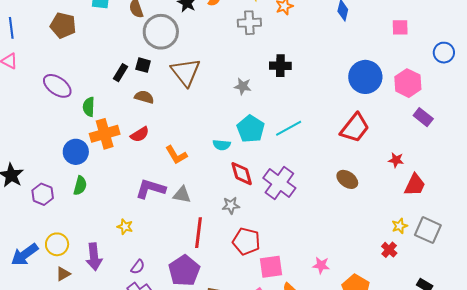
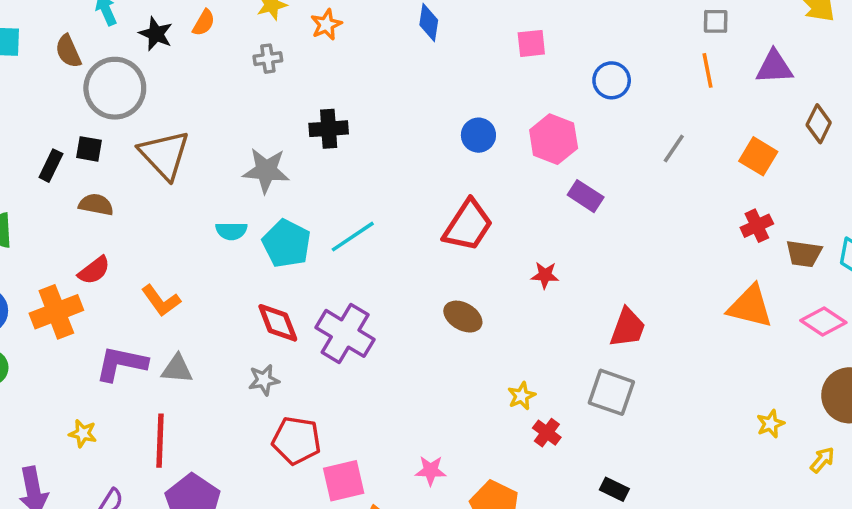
gray cross: (249, 23) -> (268, 59), size x0.7
blue circle: (365, 77) -> (478, 135), size x0.6
gray star: (243, 86) -> (266, 171), size x1.5
orange cross: (105, 134) -> (56, 312), moved
cyan semicircle: (222, 145) -> (231, 231), moved
red trapezoid: (415, 185) -> (628, 328), moved
yellow star: (400, 226) -> (522, 396), moved
red line: (199, 233) -> (160, 441), moved

